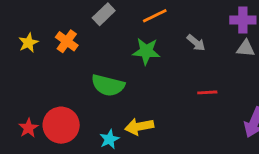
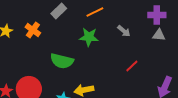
red line: (207, 92) -> (132, 66), turned -40

